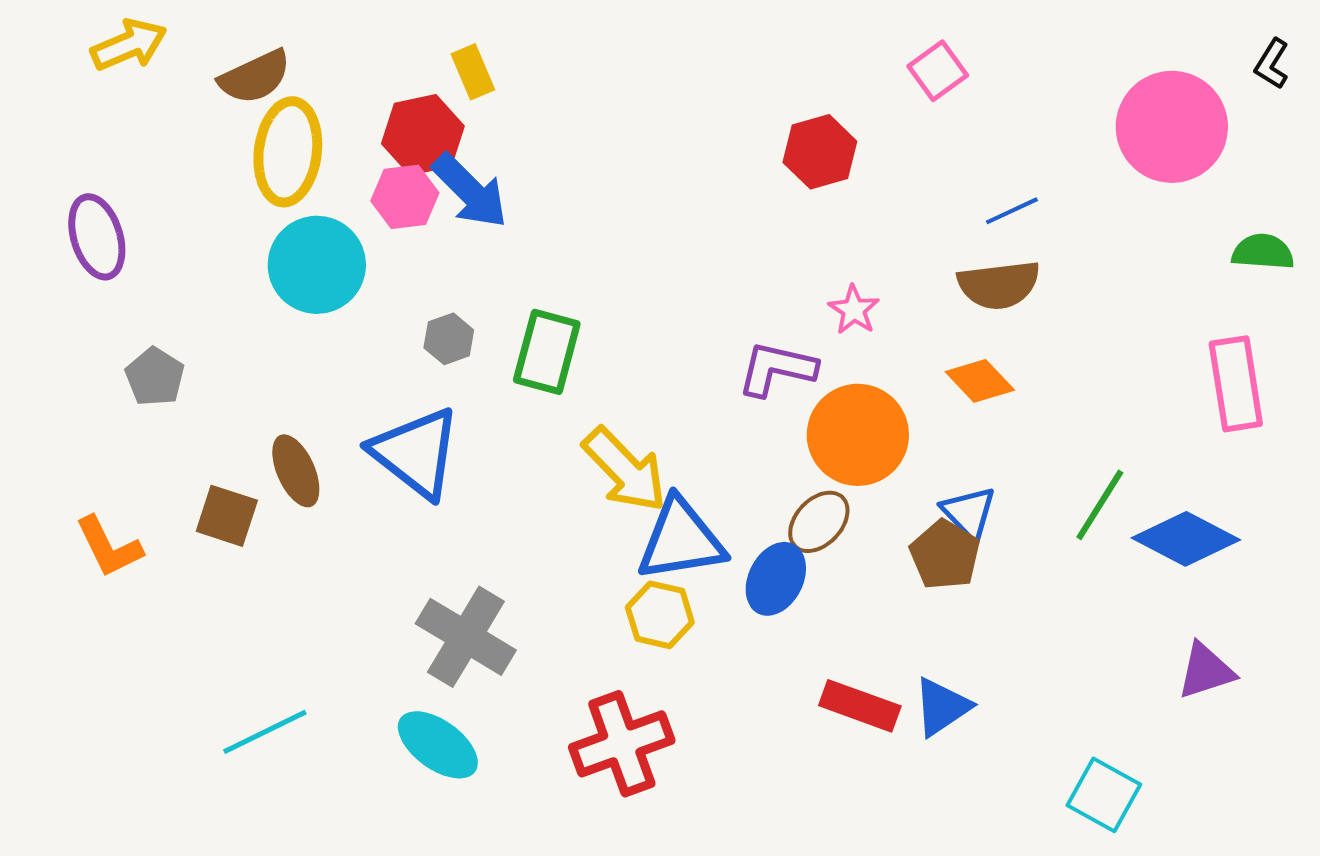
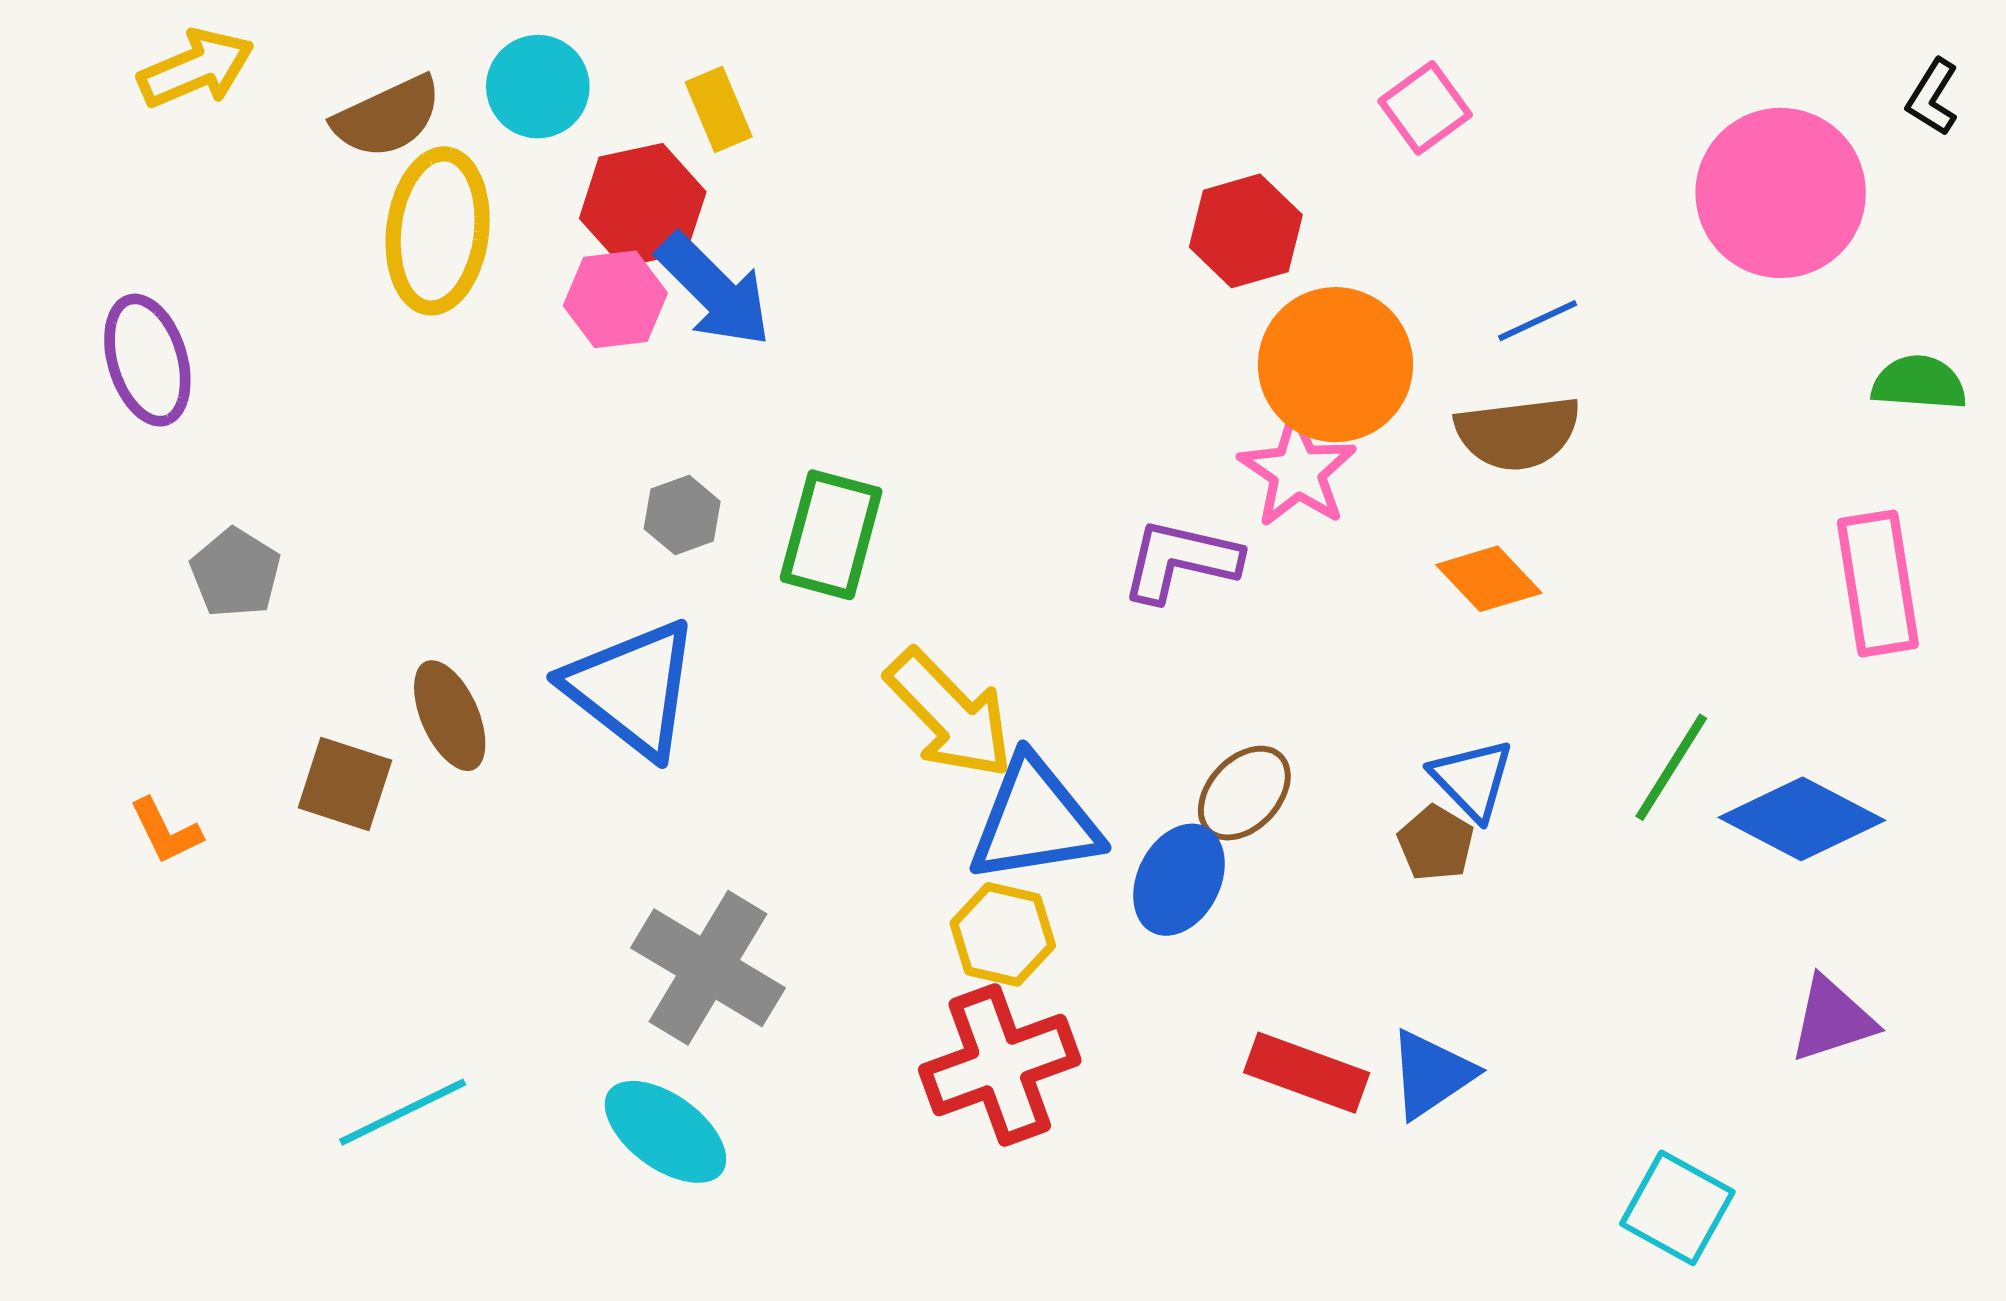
cyan circle: (317, 265) -> (538, 87), moved, size x0.7
pink star: (854, 310) -> (1297, 471), size x1.5
orange circle: (858, 435) -> (1335, 365), moved
orange L-shape: (109, 547) -> (166, 831), size x0.7
brown pentagon: (945, 555) -> (1436, 843), size x0.7
red cross: (622, 744) -> (1000, 1065), moved

